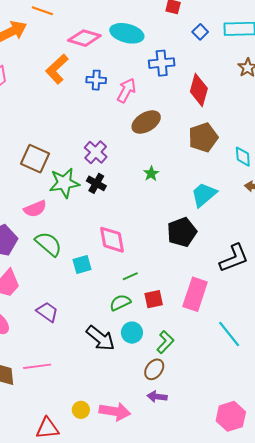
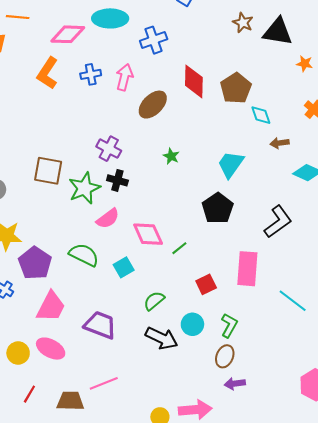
red diamond: (199, 90) -> (194, 81), moved
brown pentagon: (203, 137) -> (236, 88), moved
pink semicircle: (35, 209) -> (108, 219), moved
green line: (130, 276) -> (179, 248), moved
green semicircle: (120, 303) -> (154, 301), moved
purple trapezoid: (47, 312) -> (100, 325), size x1.4

